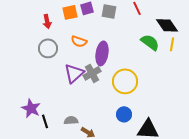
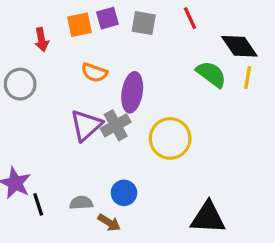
gray circle: (48, 48) -> (20, 84), moved
blue circle: (124, 114) -> (124, 193), moved

